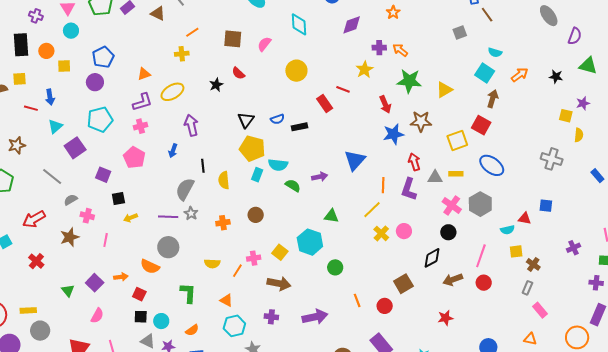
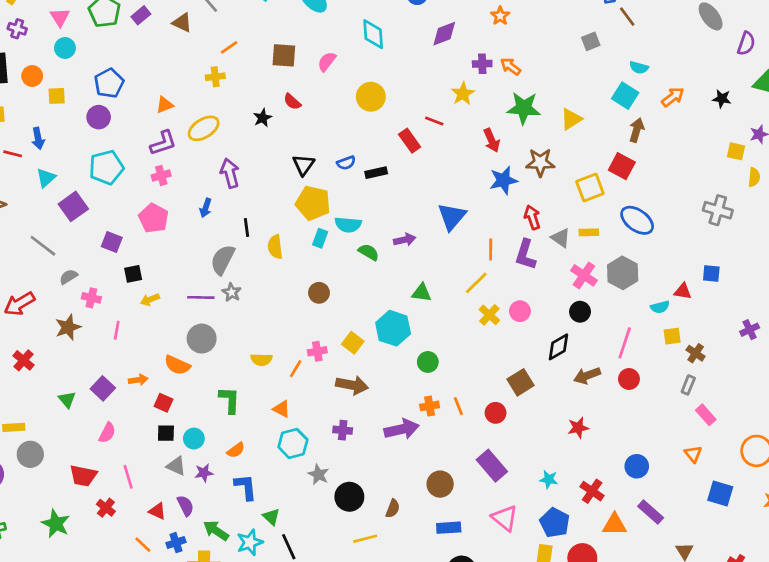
gray triangle: (435, 177) -> (561, 238), turned 35
orange cross: (223, 223) -> (430, 406), moved
orange triangle: (530, 339) -> (693, 454), turned 40

